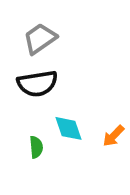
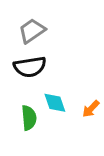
green semicircle: (36, 147) -> (29, 118), size x1.4

